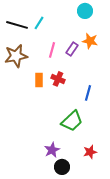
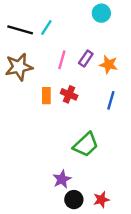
orange star: (90, 41) -> (109, 65), moved
blue line: (88, 93) -> (111, 100), moved
red star: (90, 152) -> (101, 200), moved

